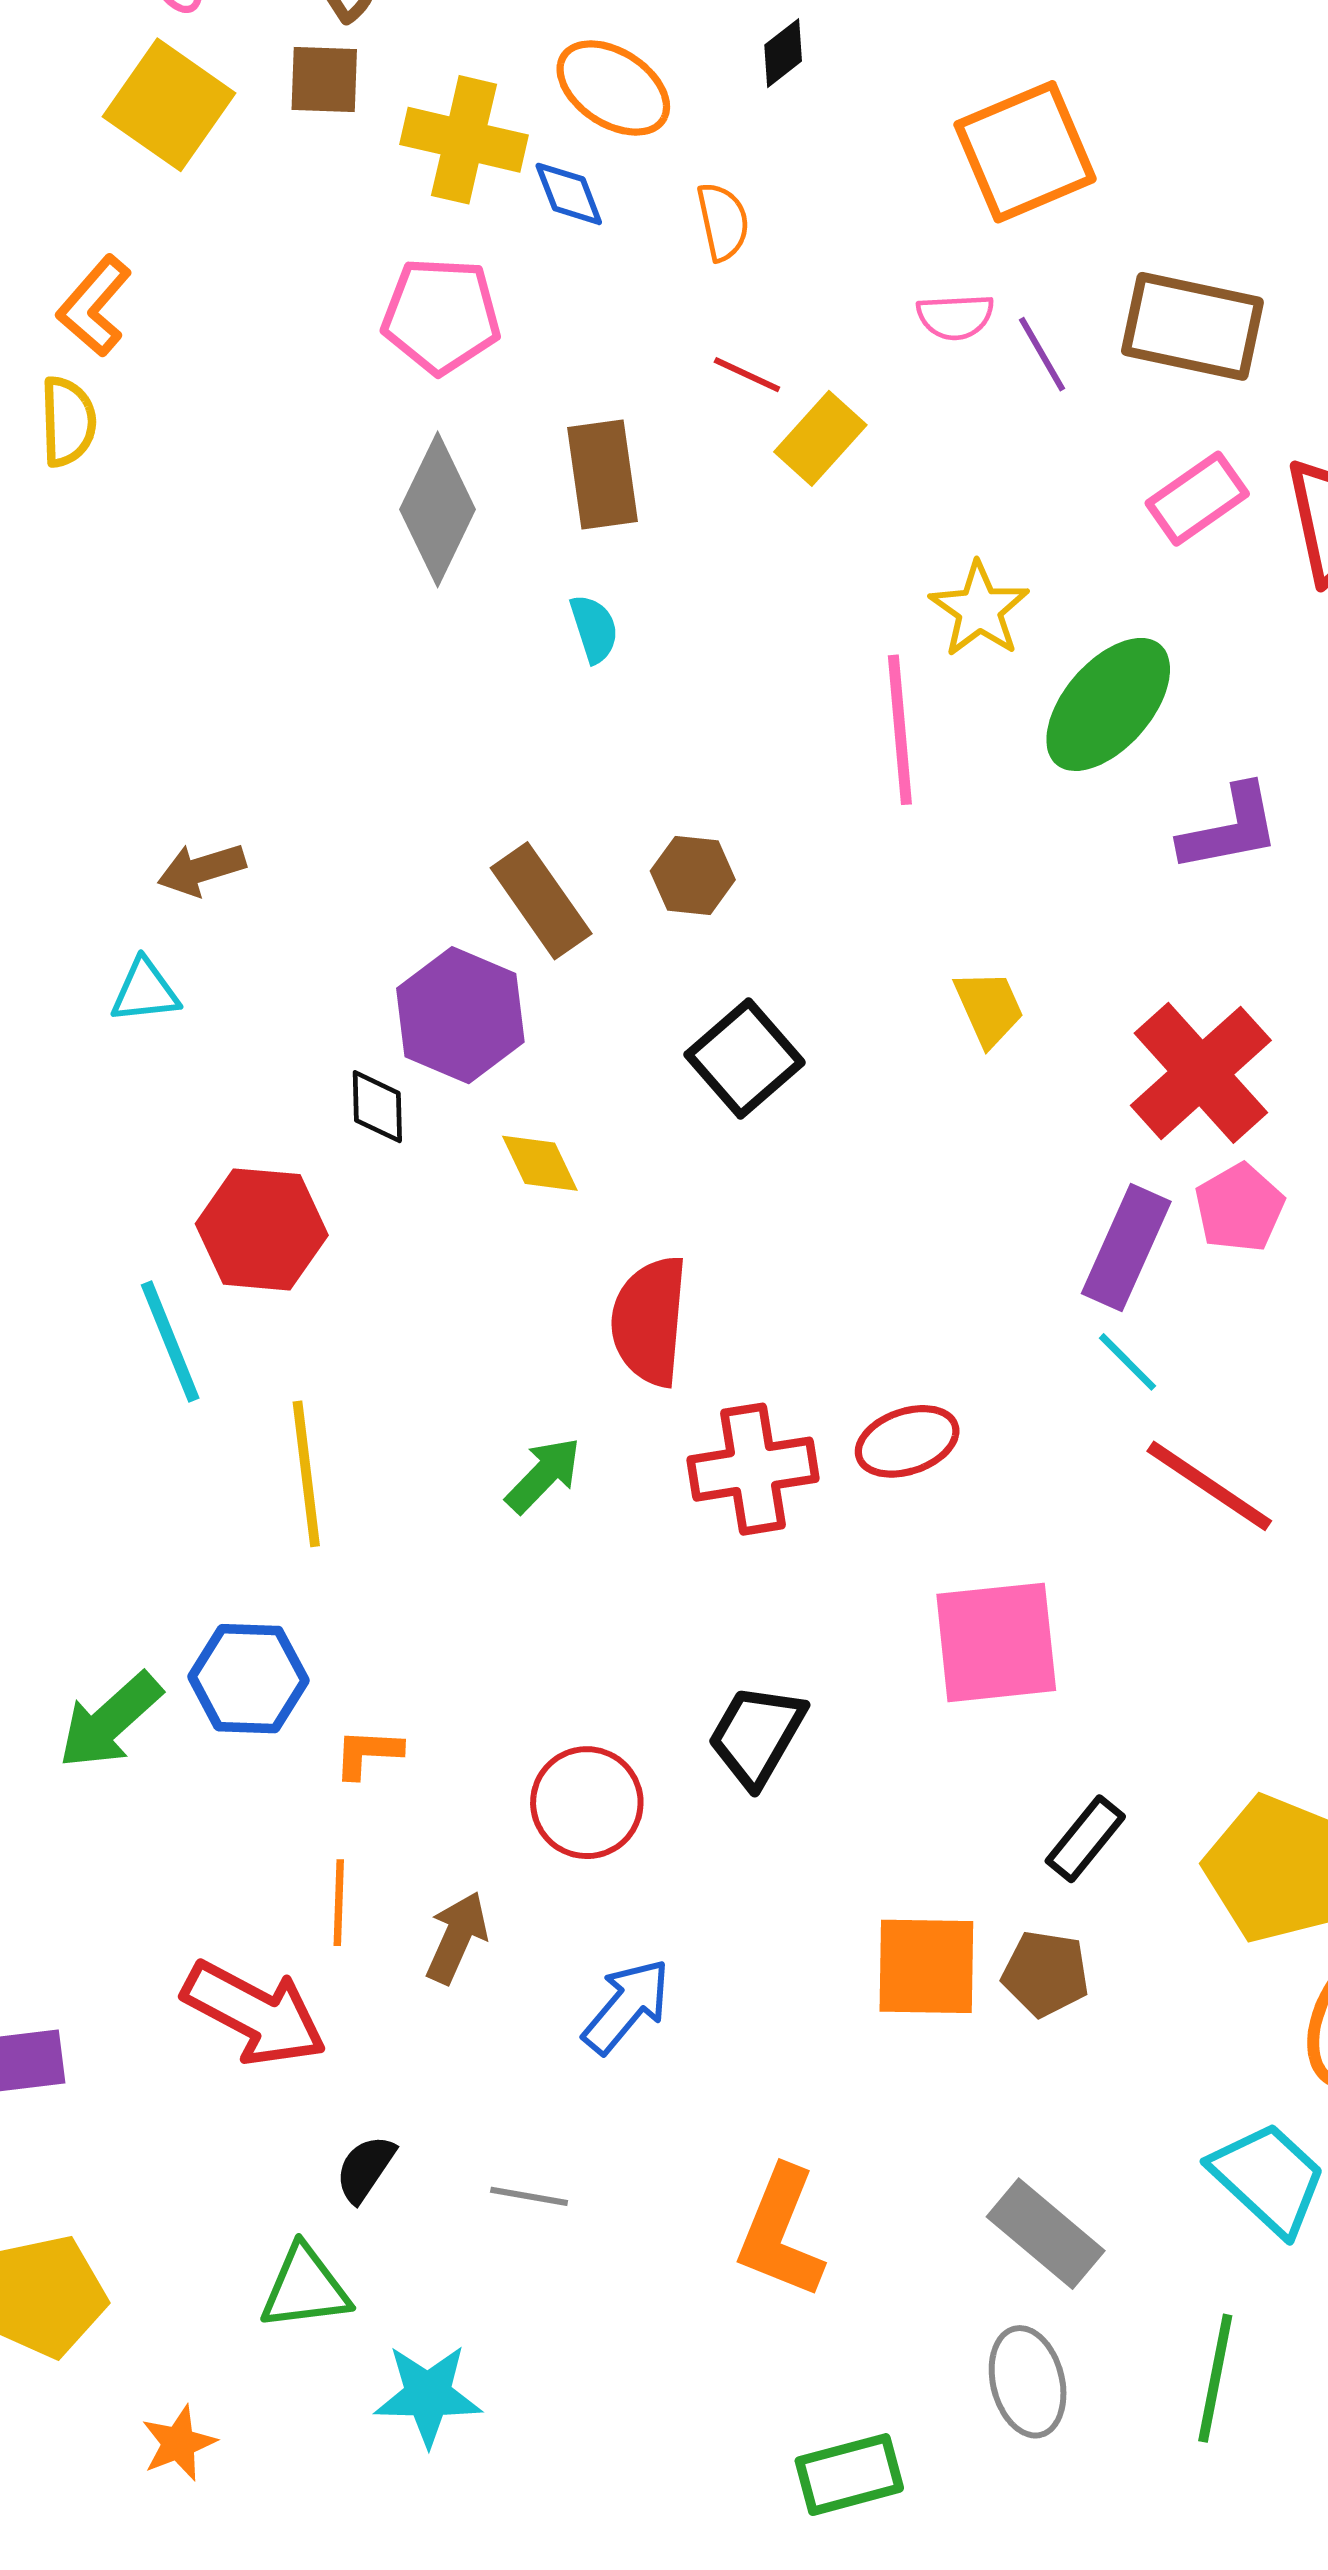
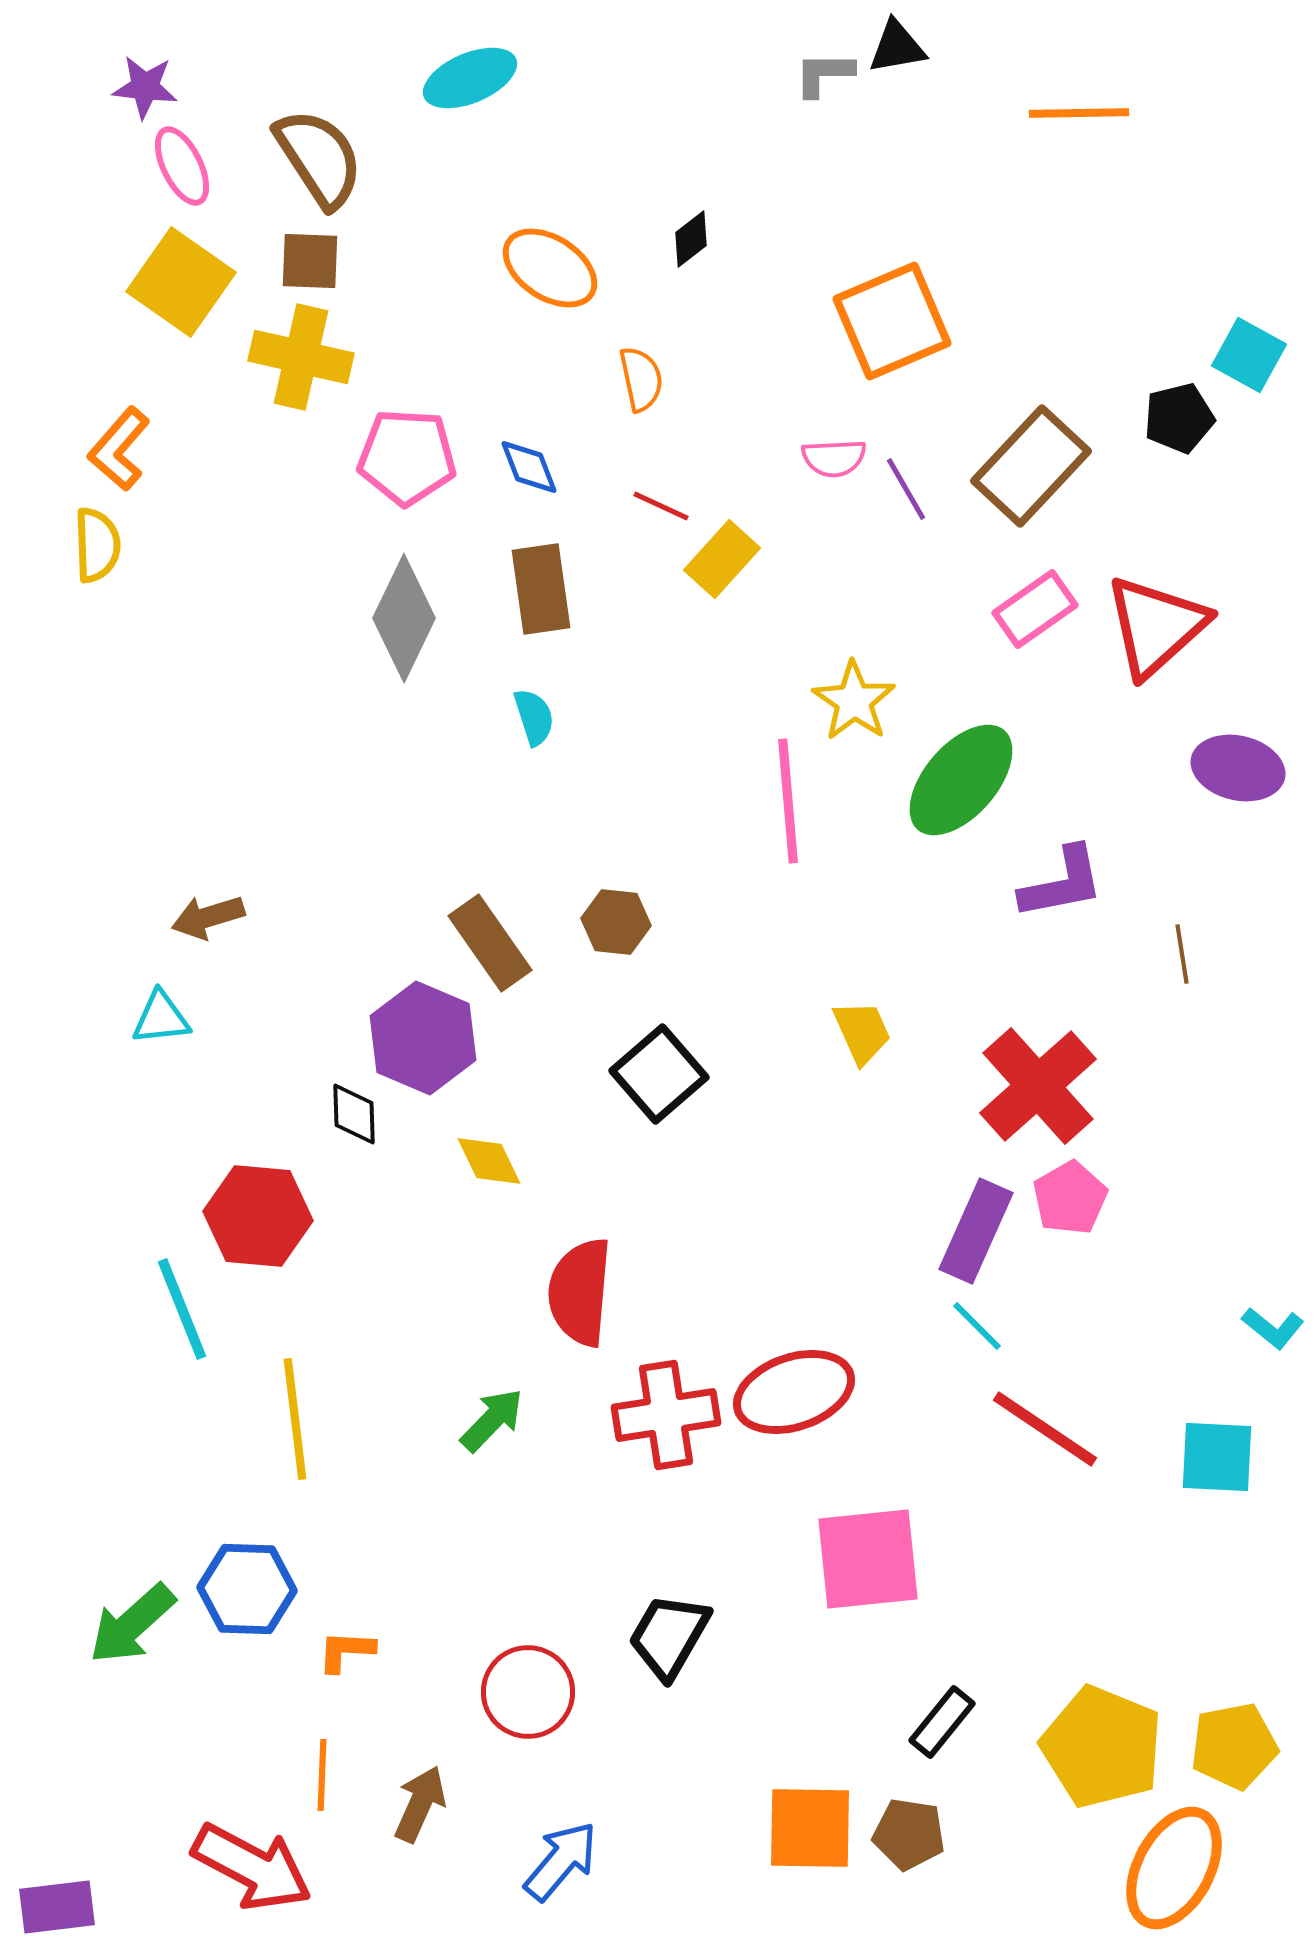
yellow cross: (464, 140) -> (301, 357), moved
blue diamond: (569, 194) -> (529, 467), moved
brown rectangle: (1192, 326) -> (1031, 466), turned -59
red ellipse: (907, 1441) -> (794, 1392), size x1.4

